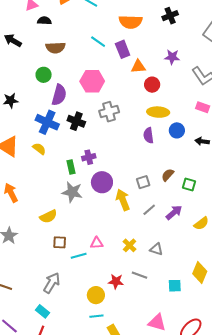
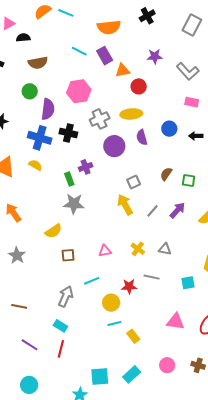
yellow ellipse: (158, 112) -> (131, 114), moved
purple circle: (102, 182) -> (114, 146), moved
gray square: (143, 182) -> (134, 182), moved
cyan line: (79, 256) -> (92, 281), moved

